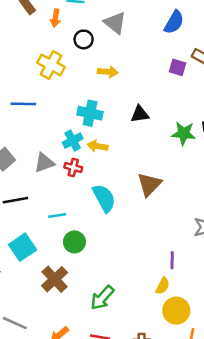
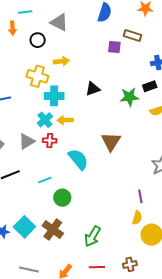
yellow cross: (51, 65) -> (37, 76), moved
cyan square: (23, 247) -> (24, 227), moved

